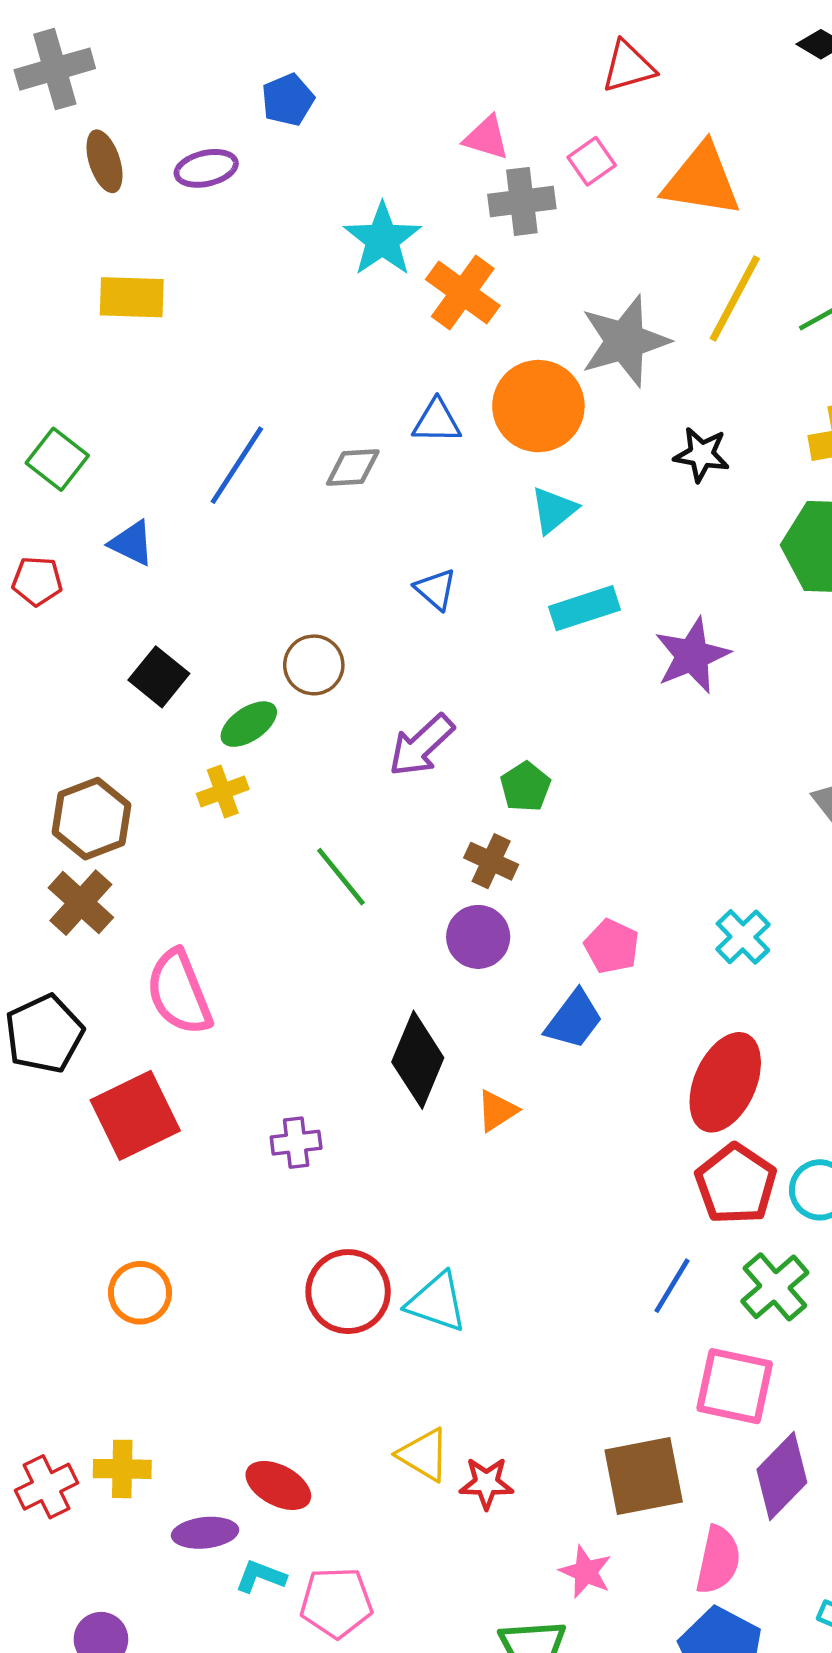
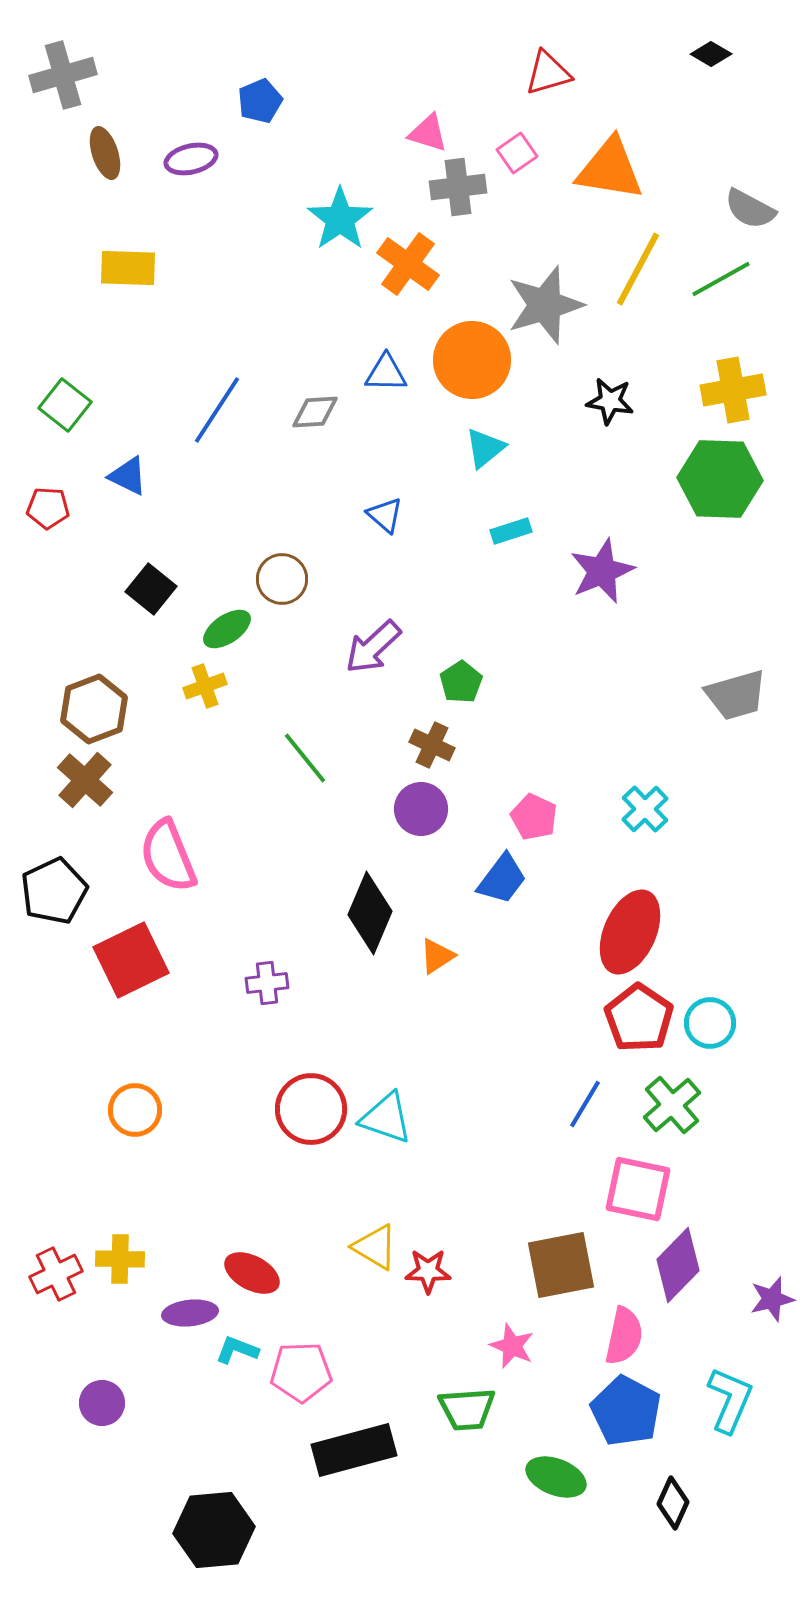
cyan rectangle: (585, 608) -> (511, 531), size x0.7

